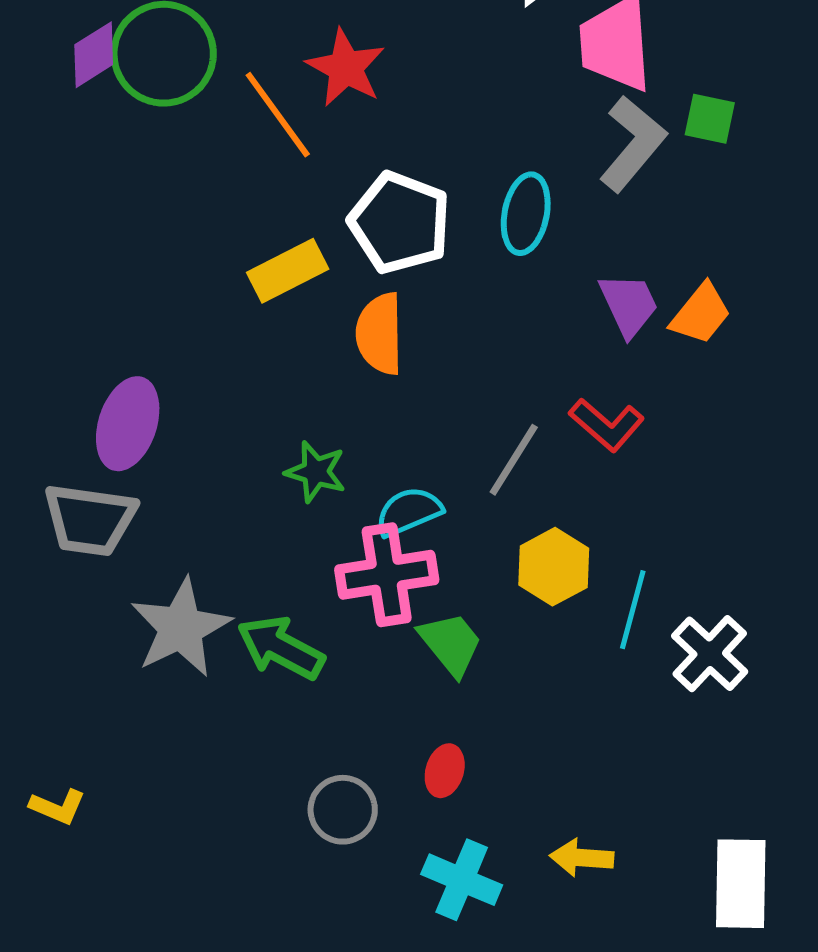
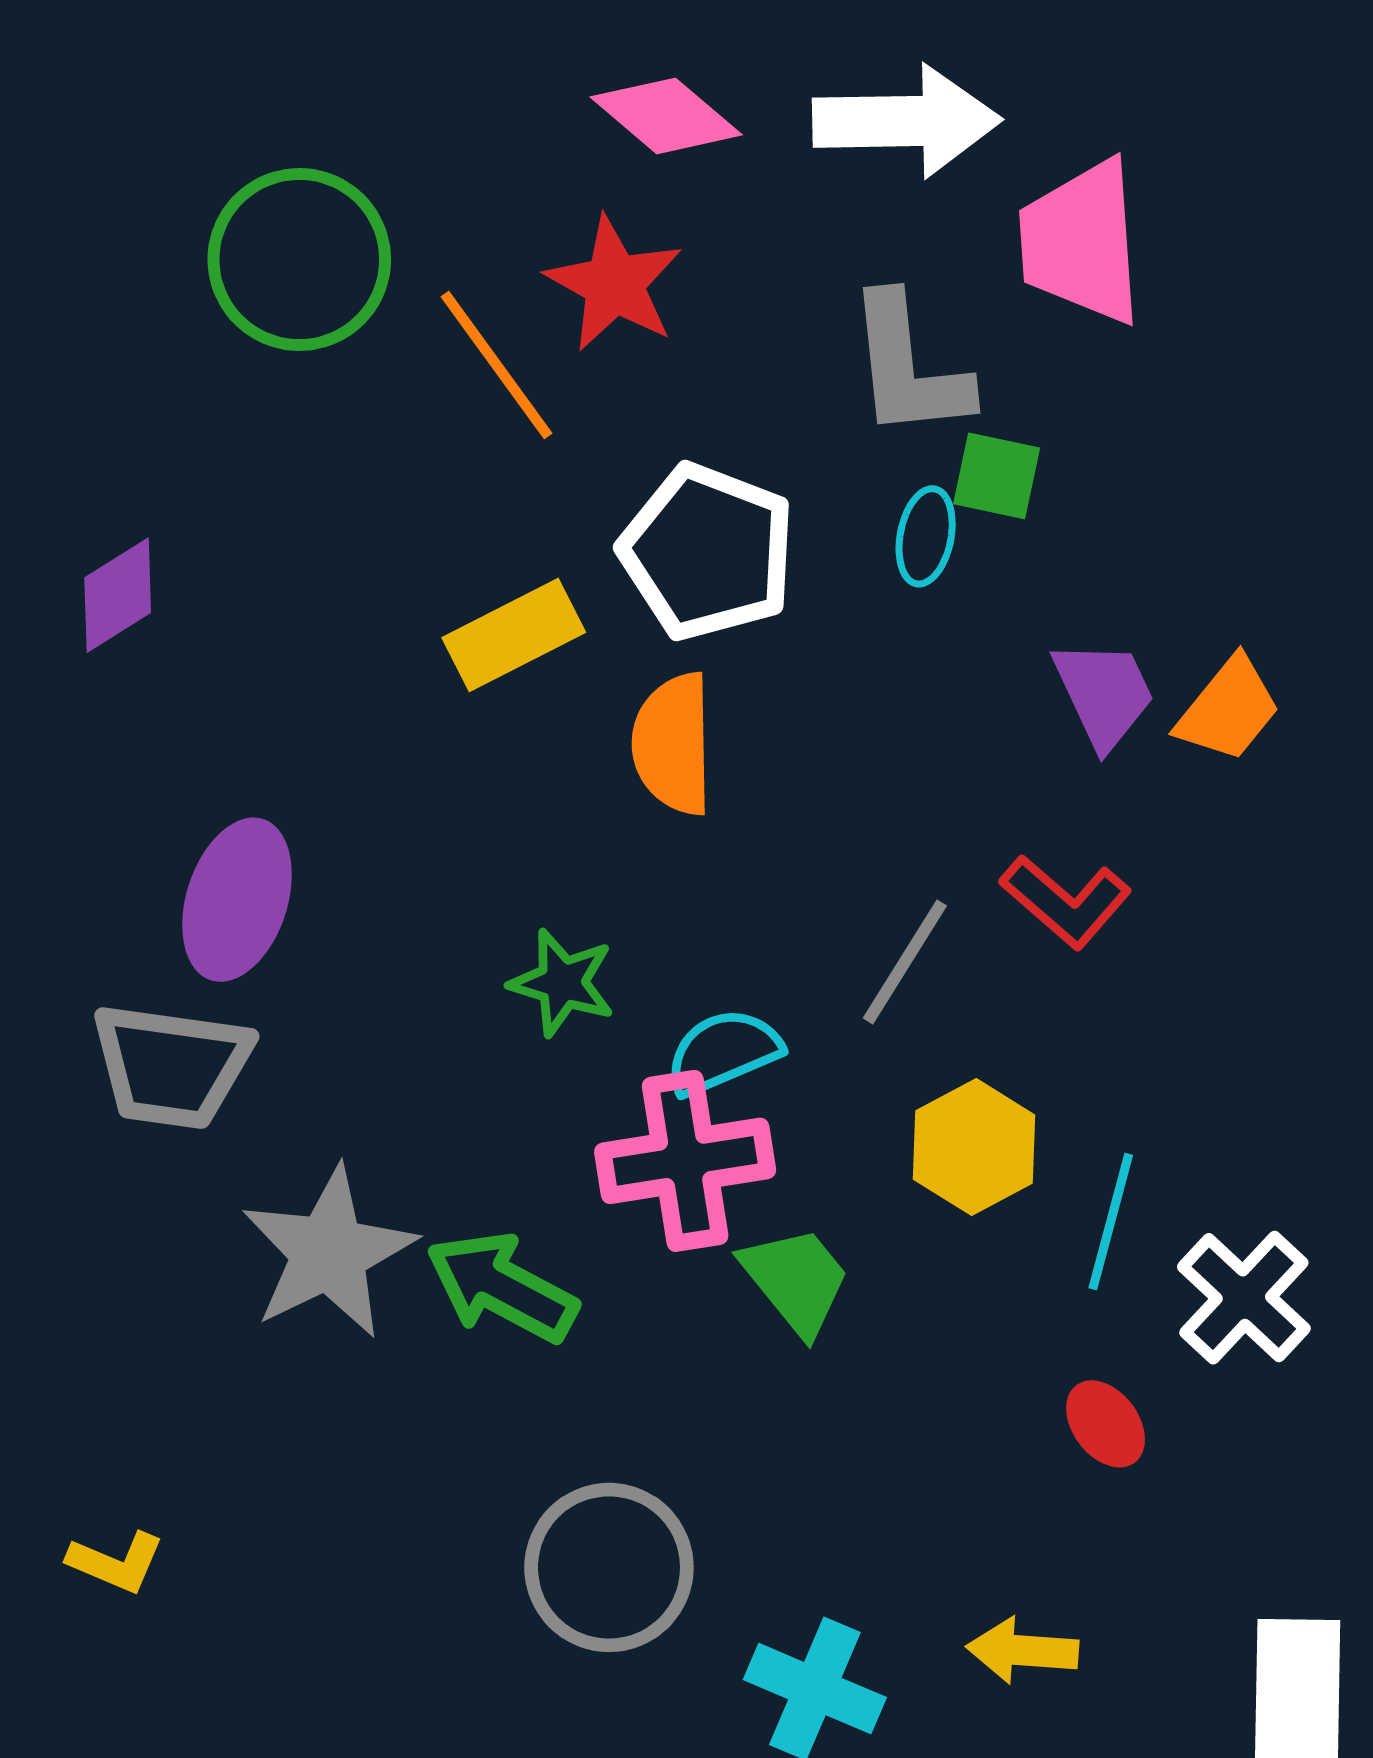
purple diamond: (94, 55) -> (118, 595), moved
green square: (710, 119) -> (997, 476), moved
gray L-shape: (633, 144) -> (908, 367), moved, turned 134
cyan ellipse: (526, 214) -> (926, 536), size x0.7
red ellipse: (445, 771) -> (1106, 1424), moved, turned -54
gray circle: (343, 810) -> (609, 1567), size x1.4

